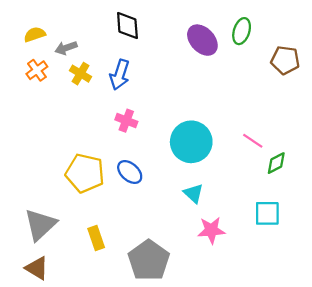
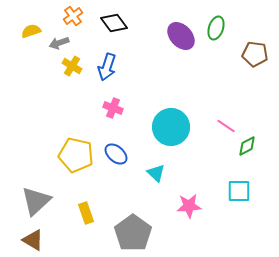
black diamond: (127, 25) -> (114, 23), turned -32
orange cross: (37, 70) -> (73, 16), moved
cyan triangle: (193, 193) -> (156, 173), moved

